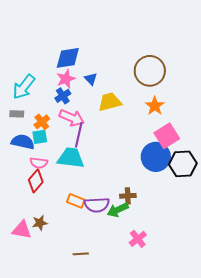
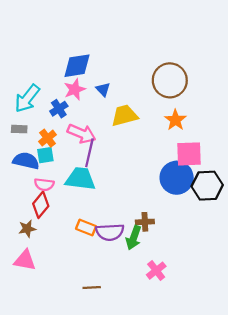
blue cross: (63, 96) -> (59, 109), moved
pink square: (167, 136) -> (189, 154), turned 30
green arrow: (118, 210) -> (134, 238), turned -45
brown star: (40, 223) -> (27, 229), moved

